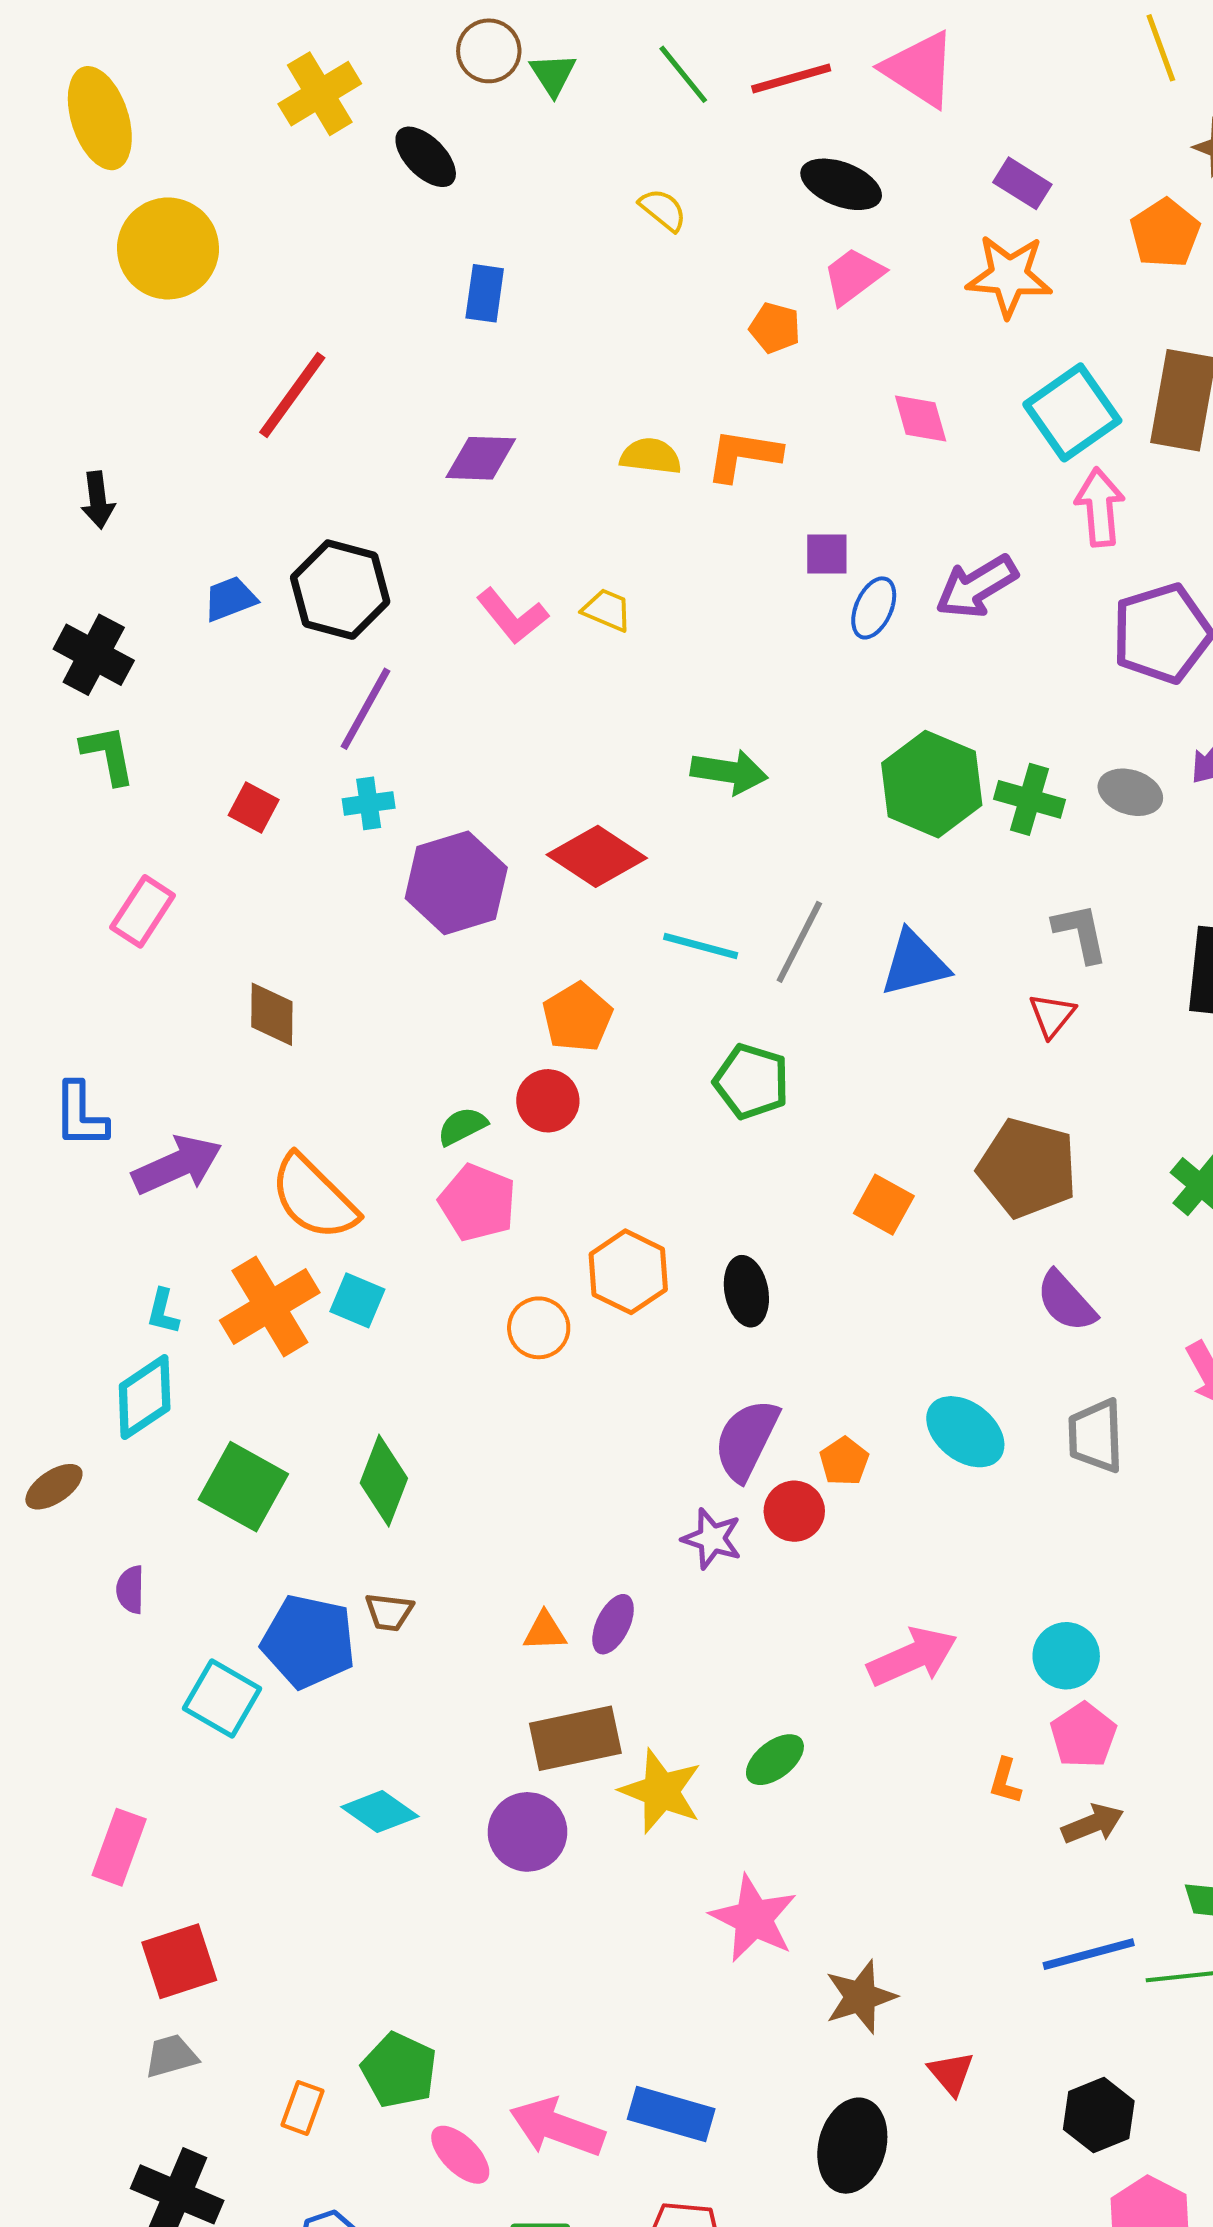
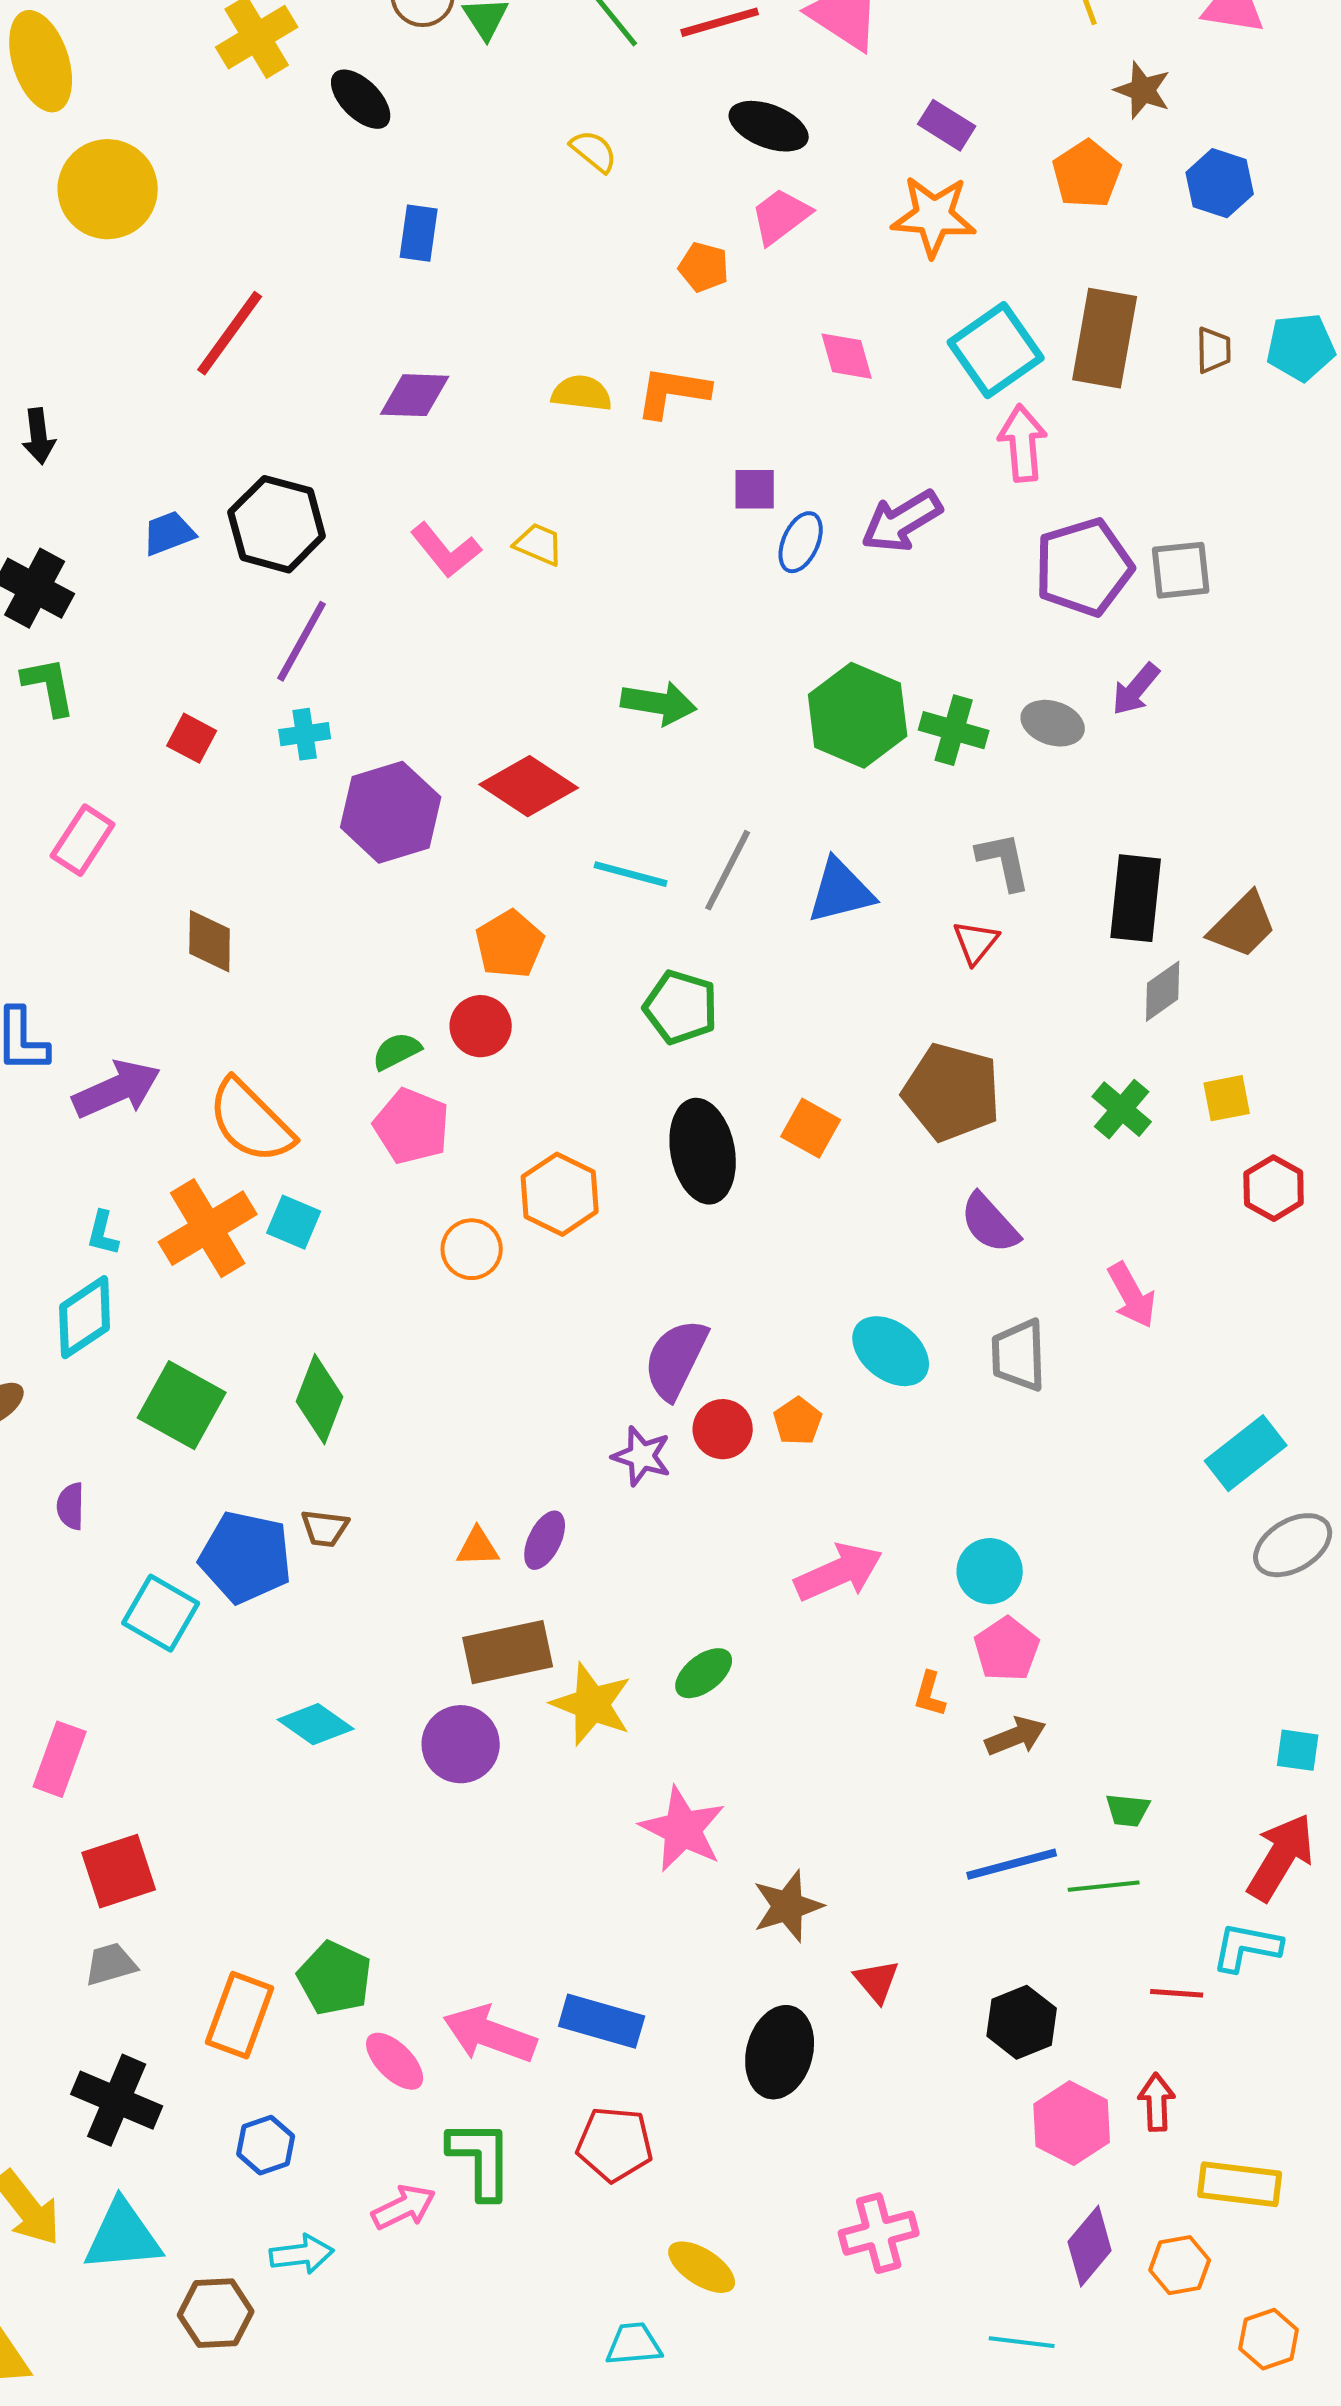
black ellipse: (746, 1291) -> (703, 1151), moved, size x1.5
orange pentagon: (844, 1461) -> (798, 1421), moved
orange rectangle: (302, 2108) -> (240, 2015), size x1.6

